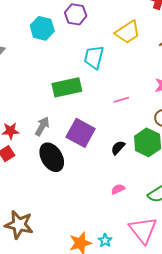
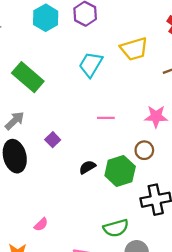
green rectangle: (67, 87) -> (28, 77), moved, turned 36
purple square: (81, 133) -> (53, 140), size x0.5
pink semicircle: (118, 189) -> (41, 224), moved, turned 144

